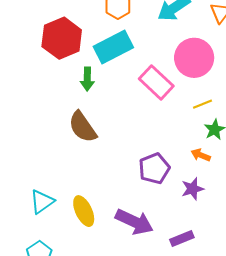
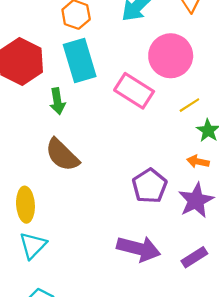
cyan rectangle: (113, 47) -> (80, 60), turned -69
purple star: (193, 189) -> (196, 200), size x1.4
yellow ellipse: (84, 211) -> (25, 205), moved, turned 32

